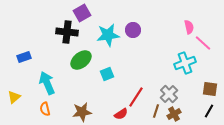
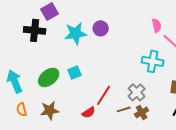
green ellipse: (81, 60) -> (49, 77), moved
cyan cross: (185, 63) -> (153, 61), turned 30
orange semicircle: (45, 109) -> (22, 109), moved
brown line: (156, 111) -> (124, 109), turned 56

